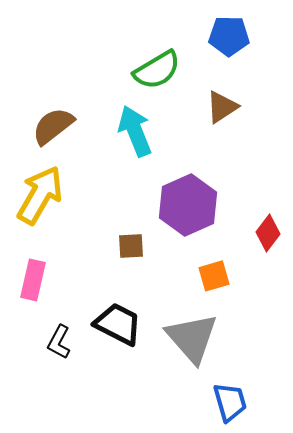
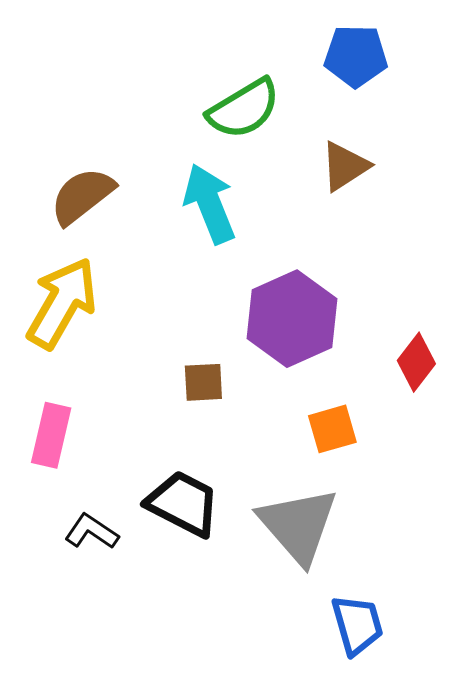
black L-shape: (59, 342) -> (92, 532), turned 96

